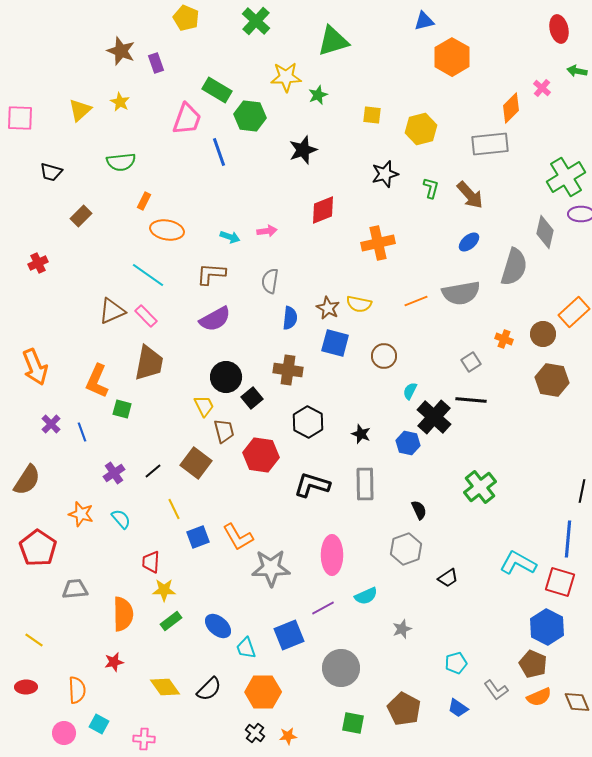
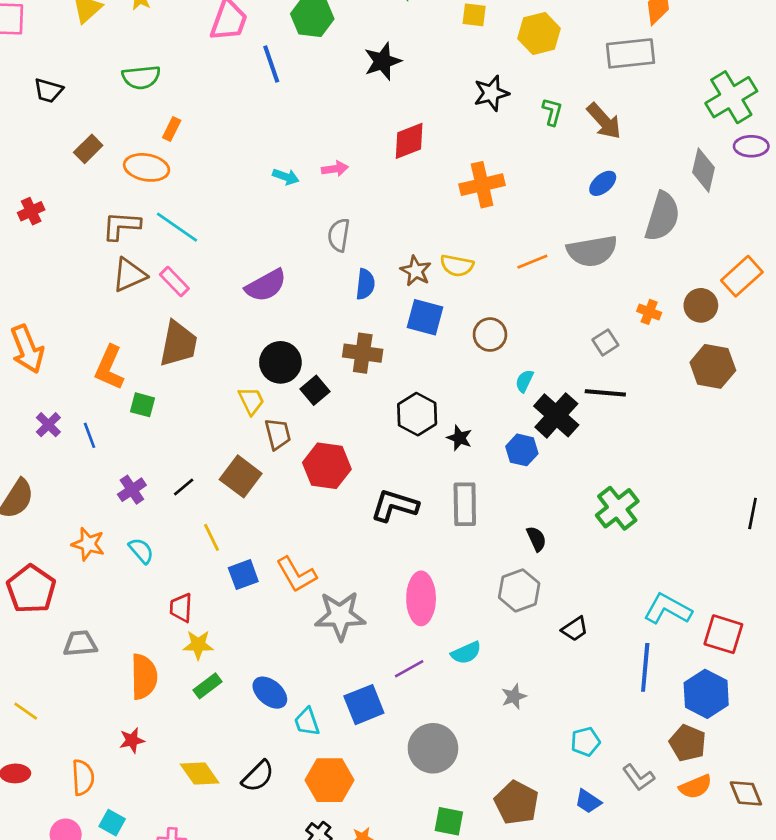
orange ellipse: (167, 230) -> (147, 167), moved
brown L-shape: (211, 274) -> (121, 226), moved
black hexagon: (308, 422) -> (417, 414), moved
blue line: (568, 539) -> (645, 667), moved

